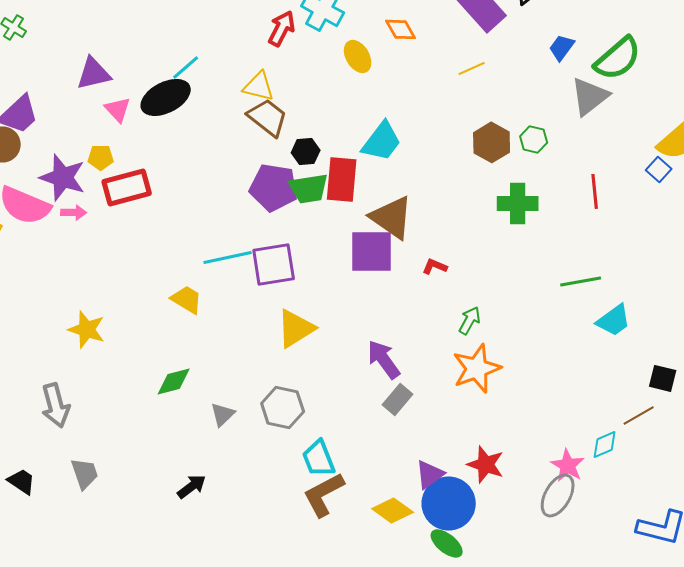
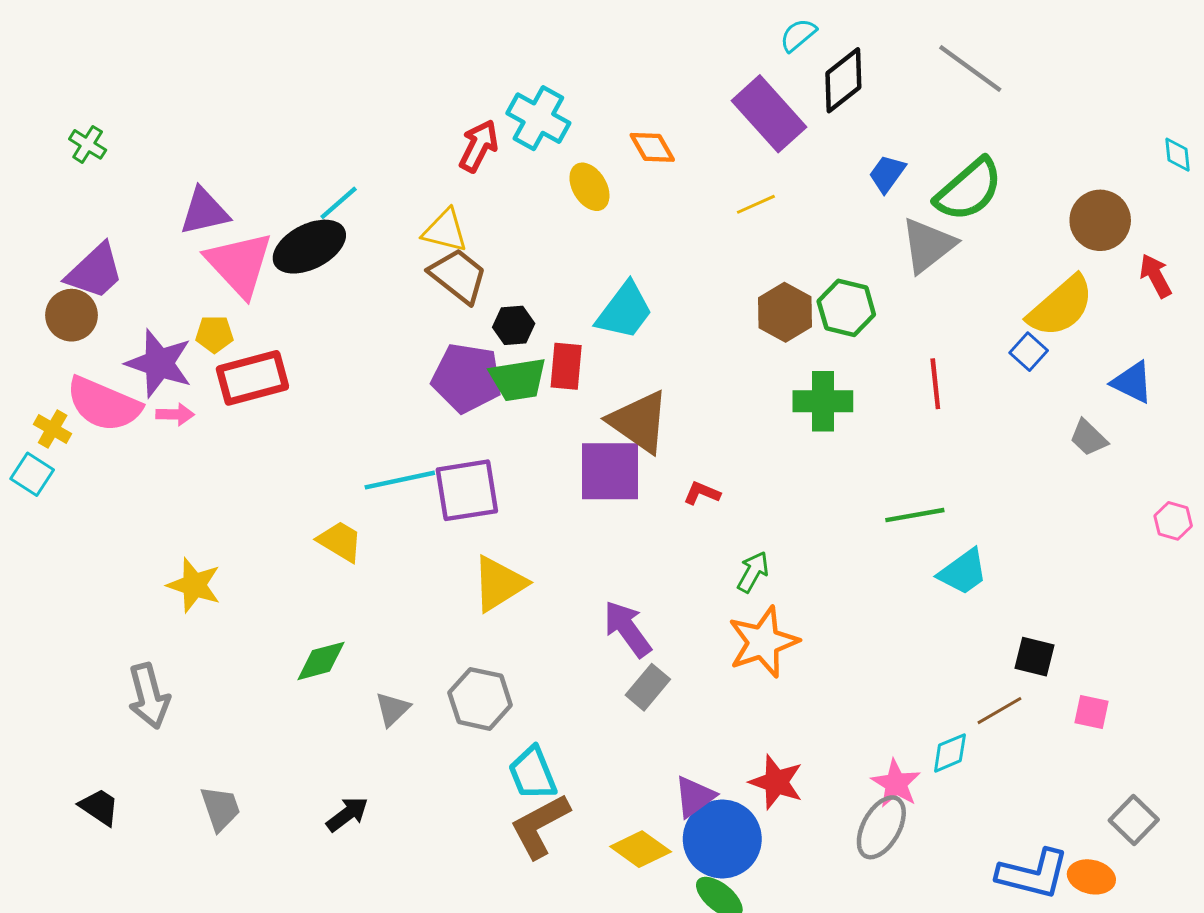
pink triangle: (118, 109) -> (239, 264), size x1.8
green hexagon: (534, 139) -> (846, 308), size x1.4
red rectangle: (342, 179) -> (566, 366), size x0.7
gray trapezoid: (85, 473) -> (220, 808), moved

